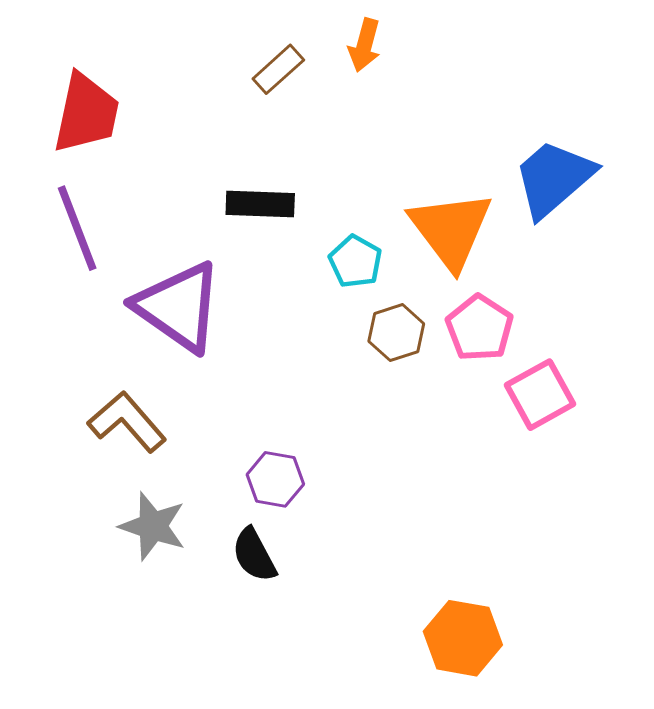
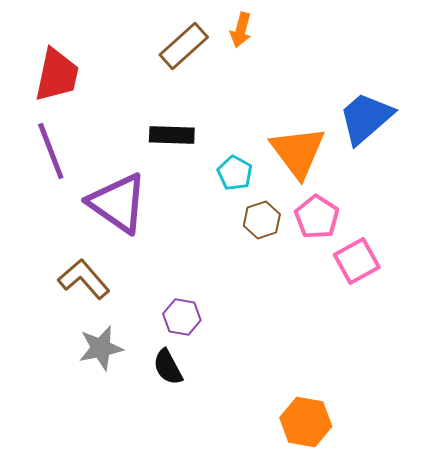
brown rectangle: (278, 69) -> (184, 46), size x1.4
gray star: (153, 526) -> (101, 348), turned -30

